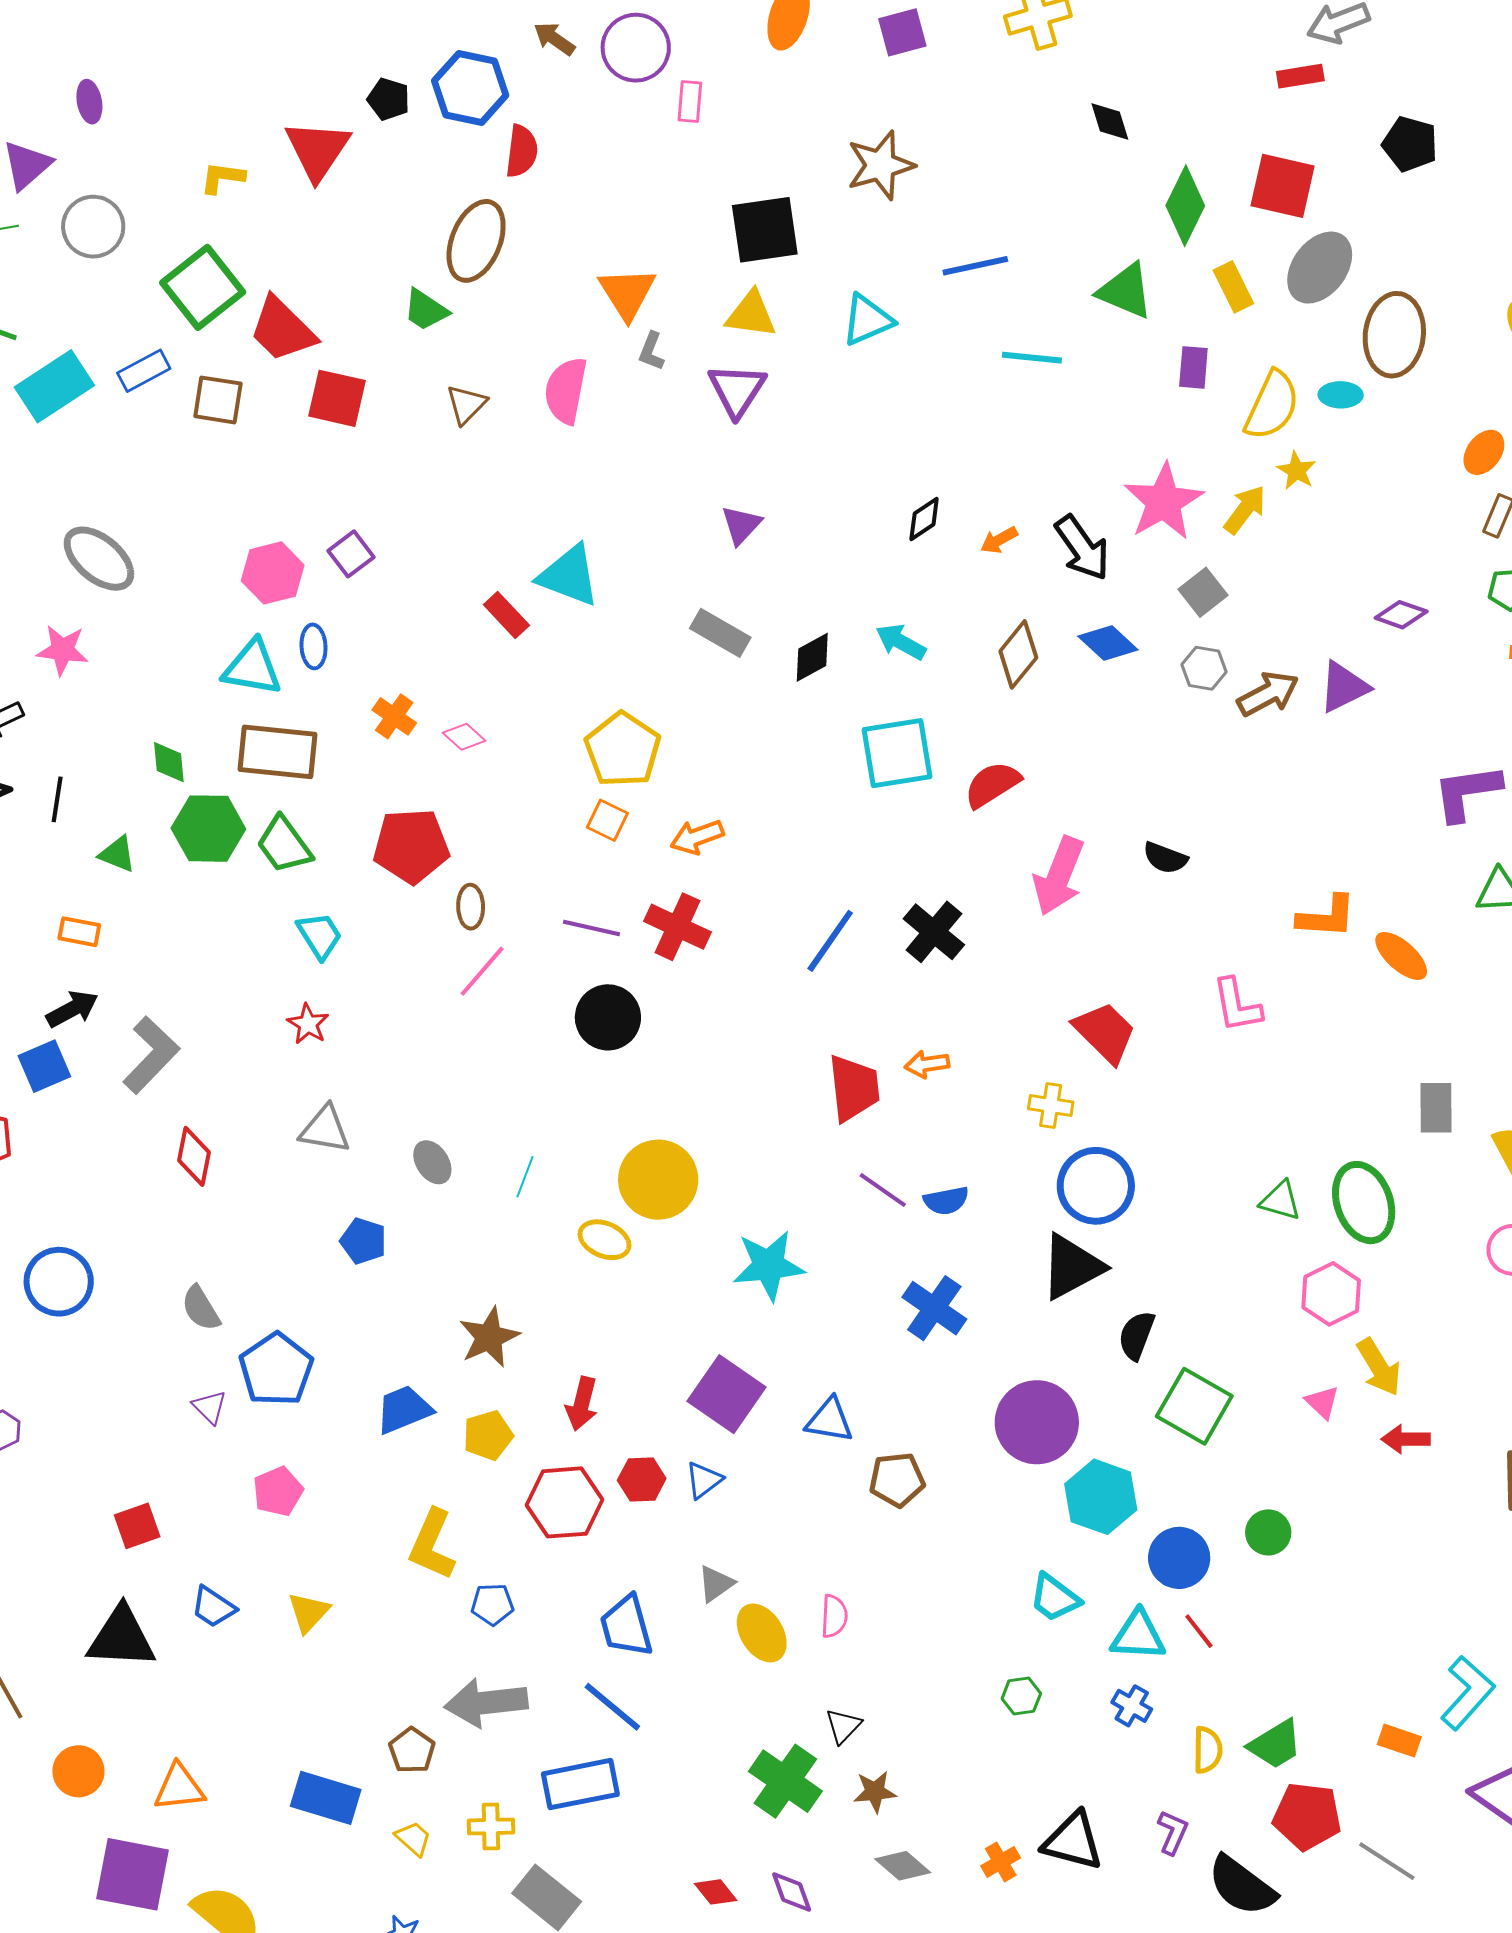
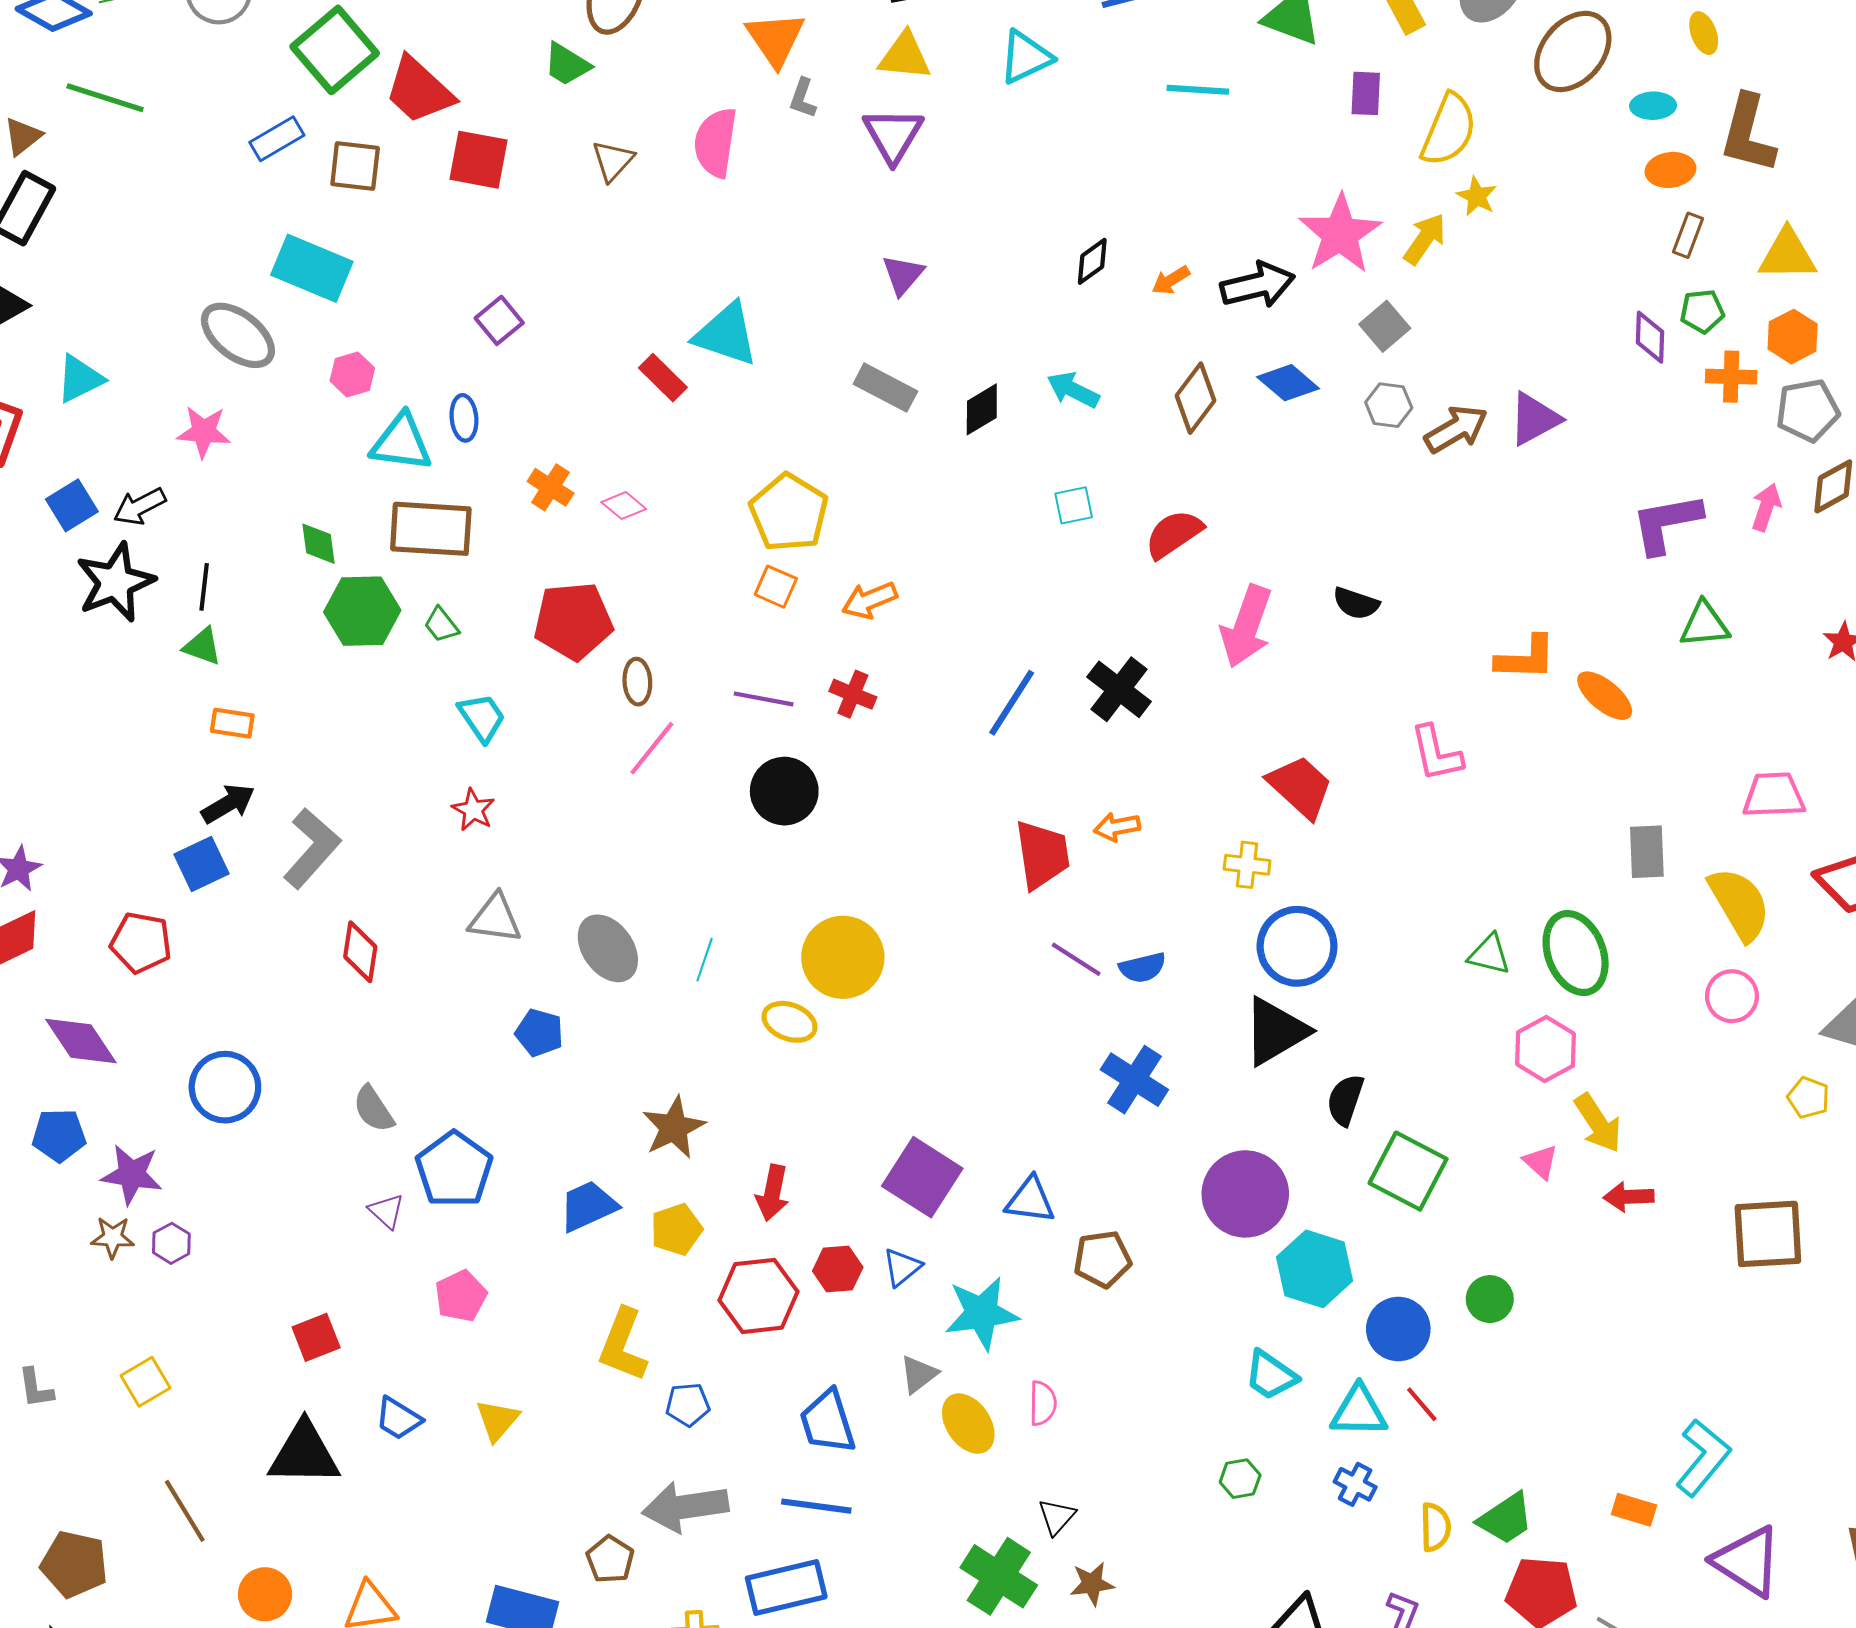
brown ellipse: (1394, 335) -> (1573, 51), turned 36
cyan rectangle: (54, 386) -> (312, 268), moved, turned 58
cyan ellipse: (1341, 395) -> (1653, 106), moved
orange ellipse: (1484, 452) -> (1670, 170), turned 48
black arrow: (1082, 548) -> (1258, 285), turned -66
pink hexagon: (273, 573) -> (352, 374), moved, size x0.7
purple diamond: (1401, 615) -> (1650, 337), moved, turned 75
cyan square: (897, 753) -> (1074, 505), size x0.5
green trapezoid: (284, 845) -> (441, 625), size x0.6
green triangle: (117, 854) -> (202, 646), moved
red cross: (678, 927) -> (853, 694), size x0.7
gray ellipse: (432, 1162) -> (608, 948), size x1.5
cyan star: (769, 1265) -> (982, 1313), moved
blue line: (612, 1707) -> (816, 1506), turned -30

